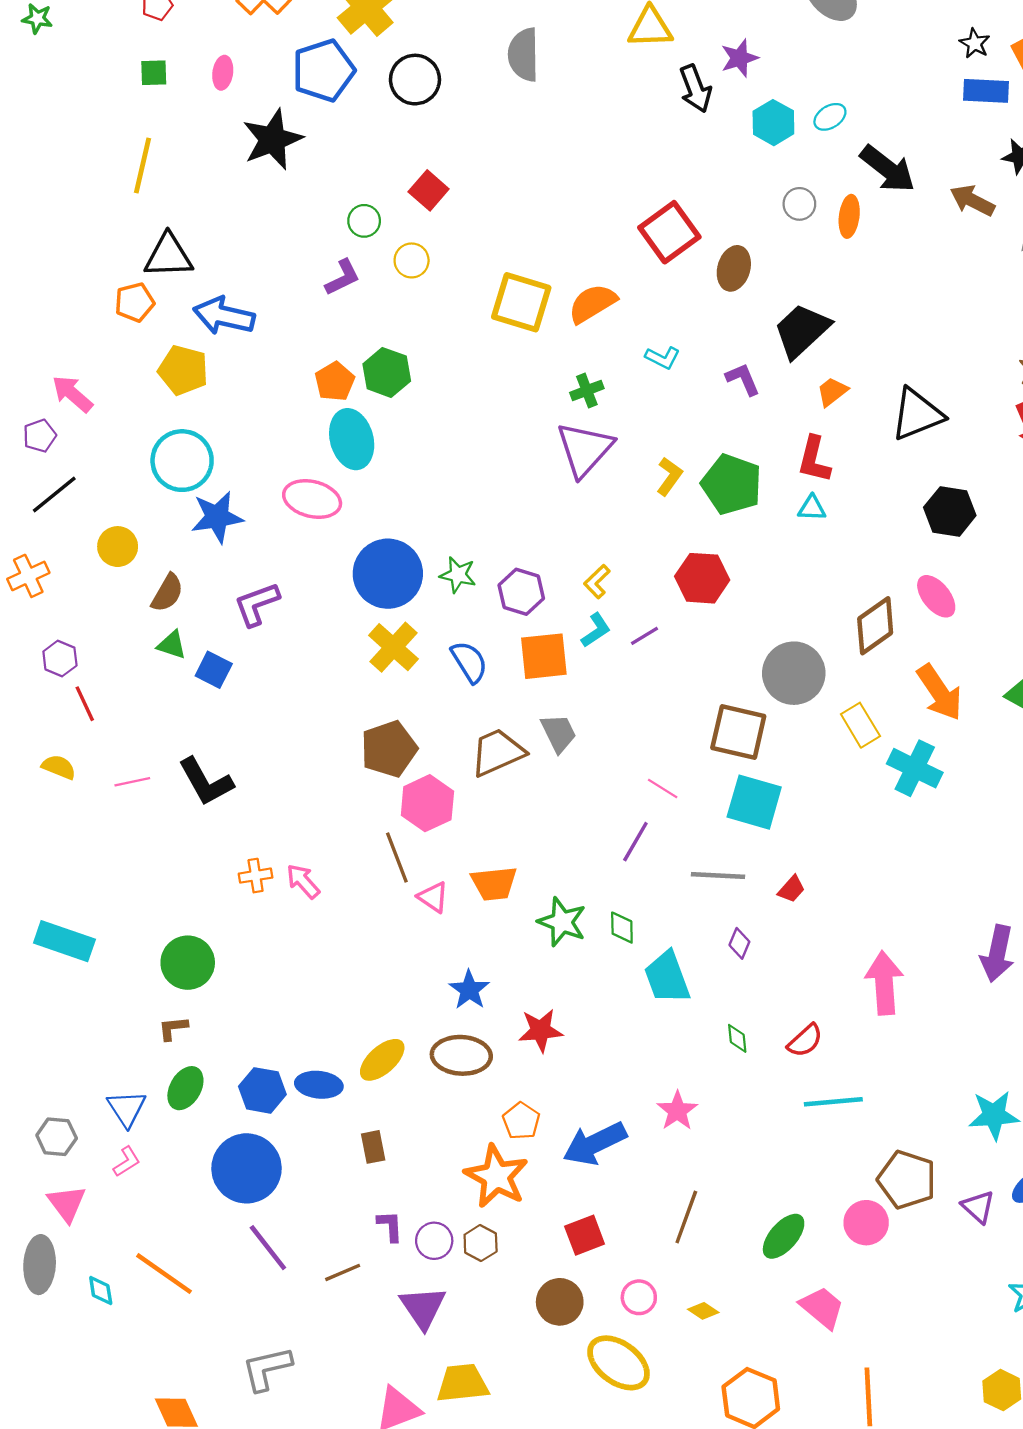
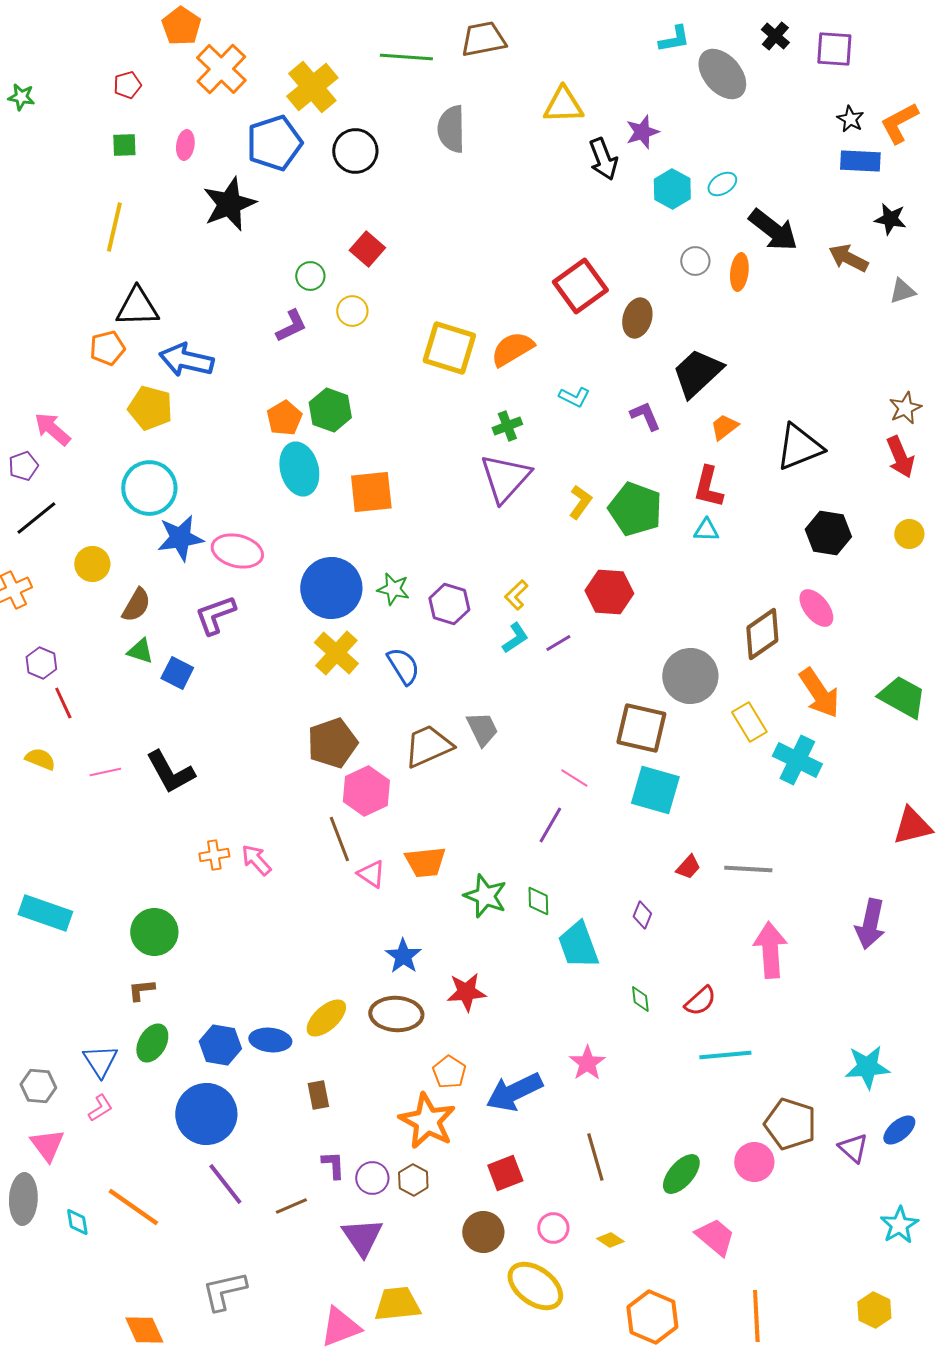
pink ellipse: (312, 499) -> (237, 551), moved
orange square: (544, 656) -> (371, 492), moved
gray line: (718, 876) -> (748, 869), moved
brown line: (686, 1217) -> (595, 1157), turned -36

